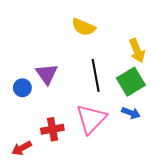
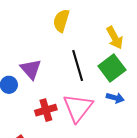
yellow semicircle: (84, 27) -> (61, 21), turned 90
red cross: (52, 129) -> (46, 110), moved

